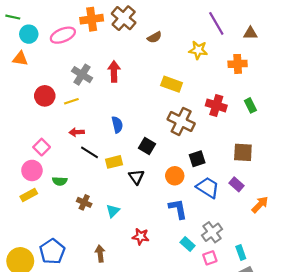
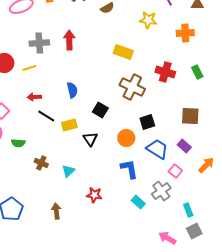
gray cross: (82, 75) -> (39, 43), turned -36
pink square: (210, 258) -> (175, 171), moved, turned -32

